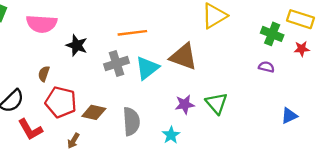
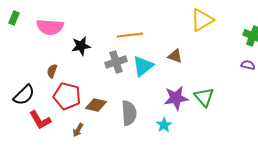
black star: (77, 45) -> (81, 46), turned -30
brown triangle: (184, 57) -> (175, 56), size x0.6
purple star: (185, 104) -> (176, 98), size x1.4

